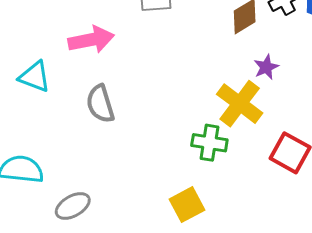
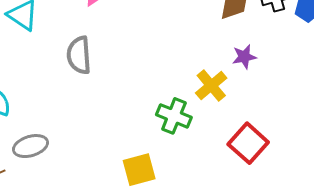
yellow cross: (240, 104) -> (211, 85), size x0.7

